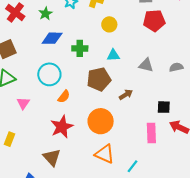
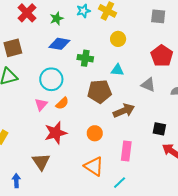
red pentagon: (154, 21) -> (162, 56), moved, turned 30
brown arrow: (126, 95) -> (124, 111), size x1.5
pink triangle: (23, 103) -> (41, 104), moved
orange circle: (101, 121) -> (95, 133), size x0.6
pink rectangle: (151, 133) -> (126, 151), moved

